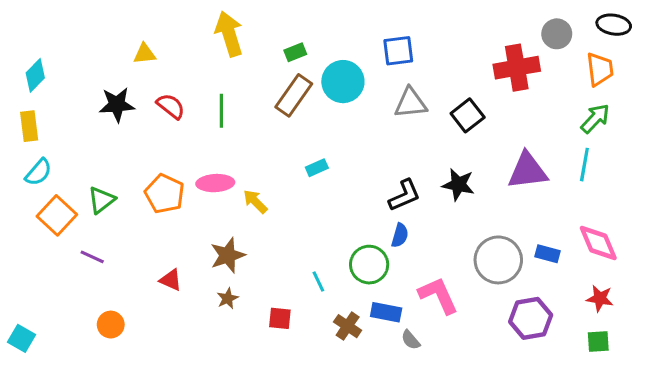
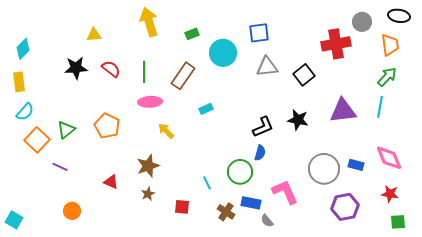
brown rectangle: (294, 95) -> (183, 76), moved
pink ellipse: (215, 183) -> (150, 102), moved
green square: (598, 341) -> (398, 222), moved

